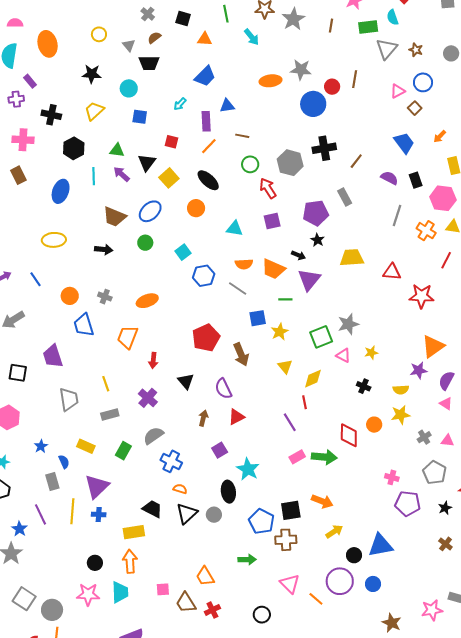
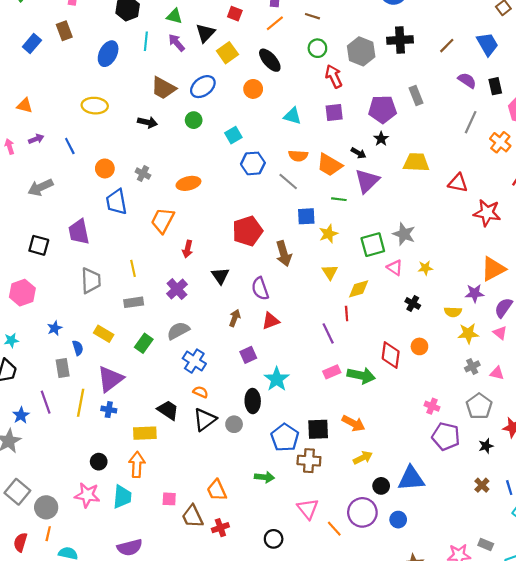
brown line: (356, 161) -> (447, 46), moved
gray star: (348, 324) -> (404, 234), turned 30
yellow star: (401, 415) -> (468, 333), moved

